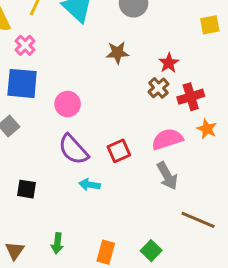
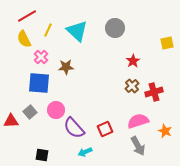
brown star: (117, 53) -> (66, 67), moved
red star: (169, 63) -> (133, 61), moved
pink circle: (68, 104) -> (56, 110), moved
orange star: (207, 129) -> (165, 131), moved
cyan arrow: (90, 185) -> (85, 152), turned -32

